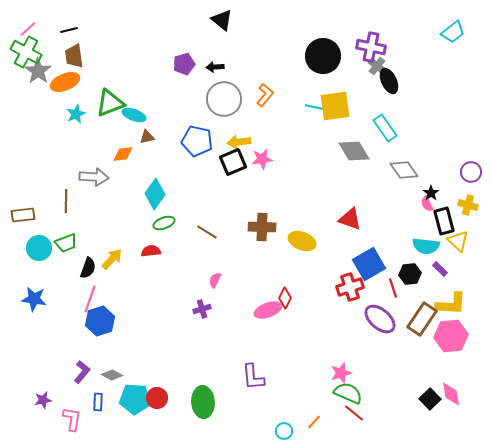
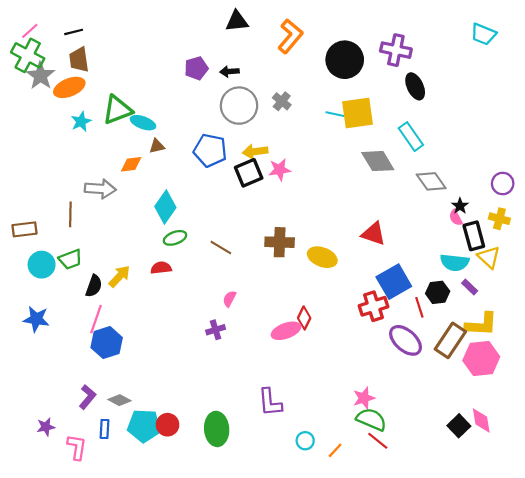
black triangle: (222, 20) -> (237, 21), turned -45
cyan trapezoid: (453, 32) -> (483, 34), turned 60
gray cross: (377, 66) -> (282, 101), moved
orange L-shape: (265, 95) -> (290, 36), moved, size x1.4
cyan circle: (284, 431) -> (305, 441), moved

